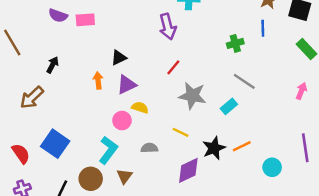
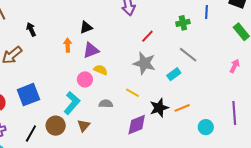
black arrow: (53, 65) -> (31, 29), turned -56
red line: (173, 67) -> (147, 36), moved
blue square: (55, 144) -> (28, 95), turned 30

